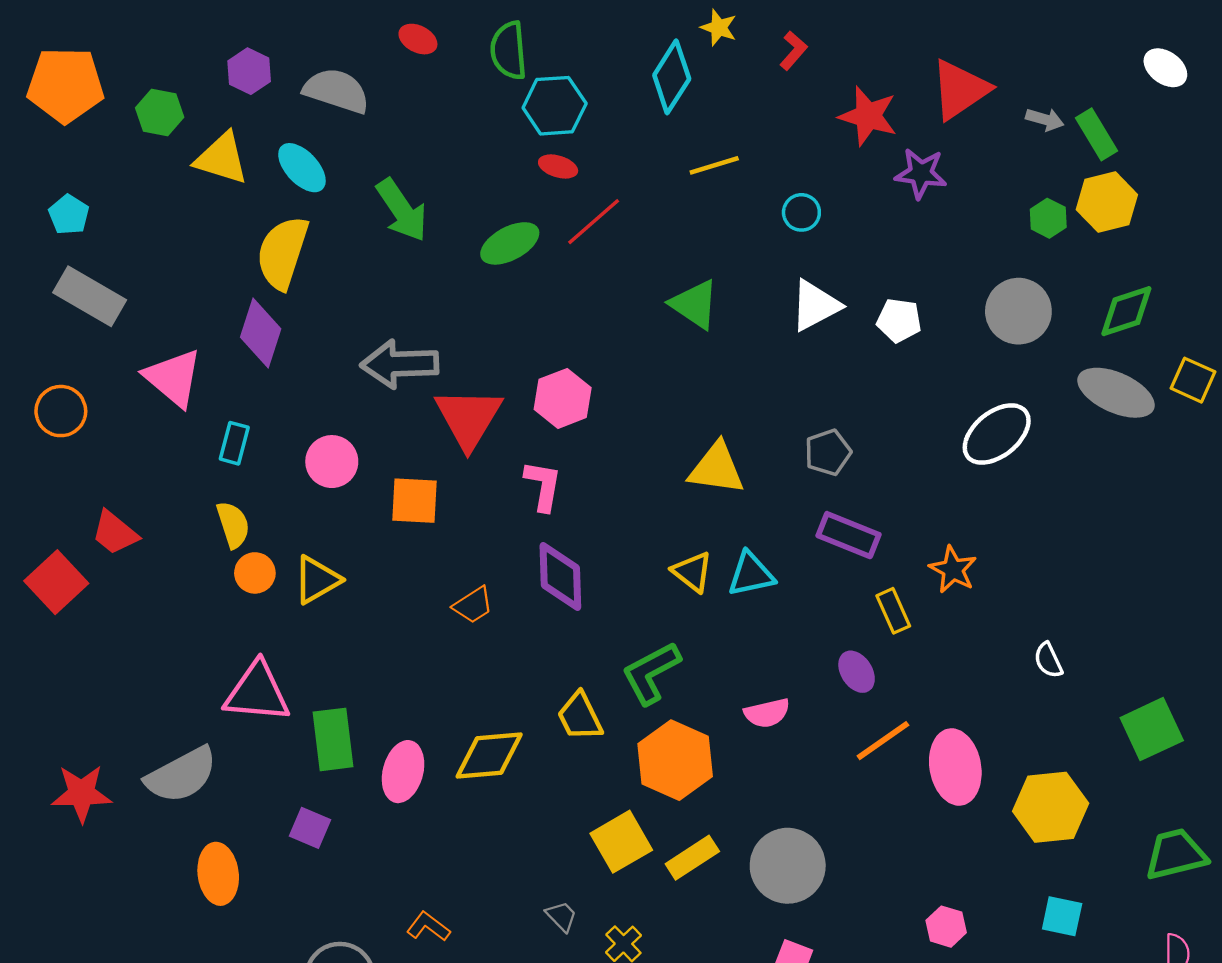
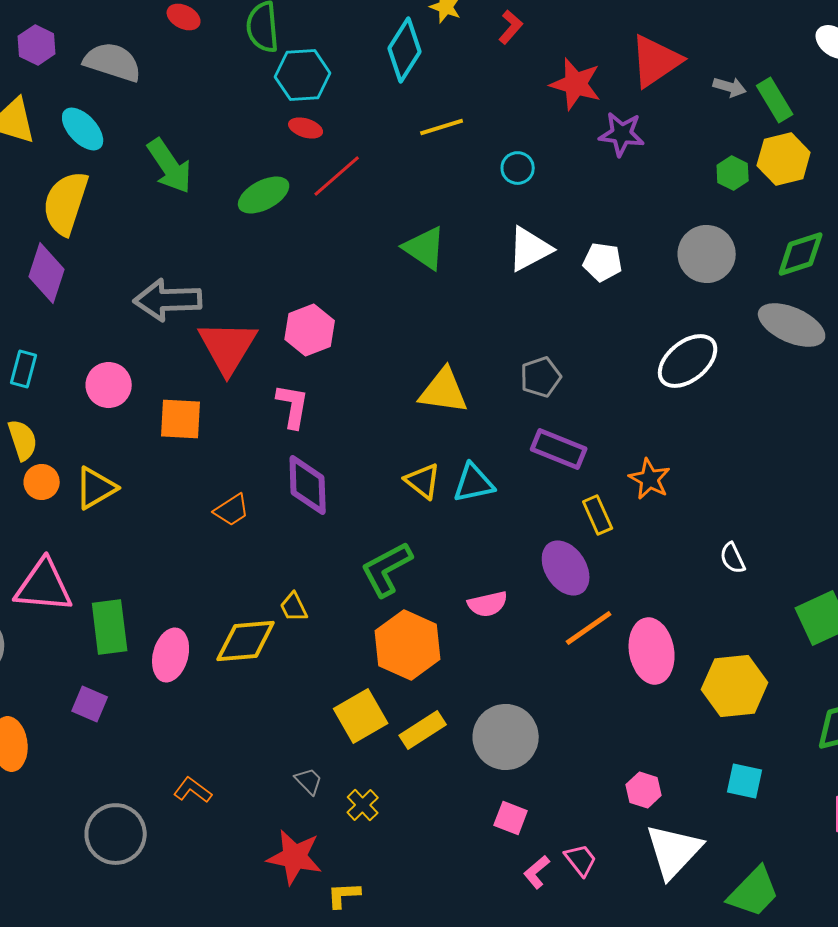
purple ellipse: (857, 672) -> (566, 568), size x1.5
yellow trapezoid: (580, 716) -> (294, 607), moved, size x0.7

